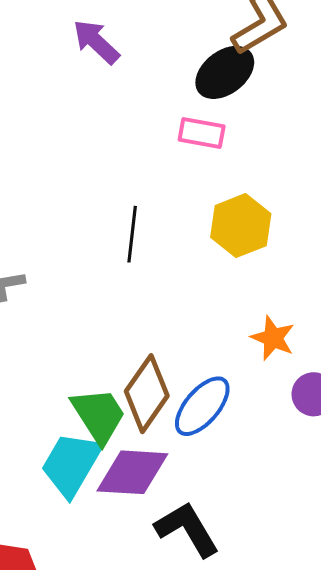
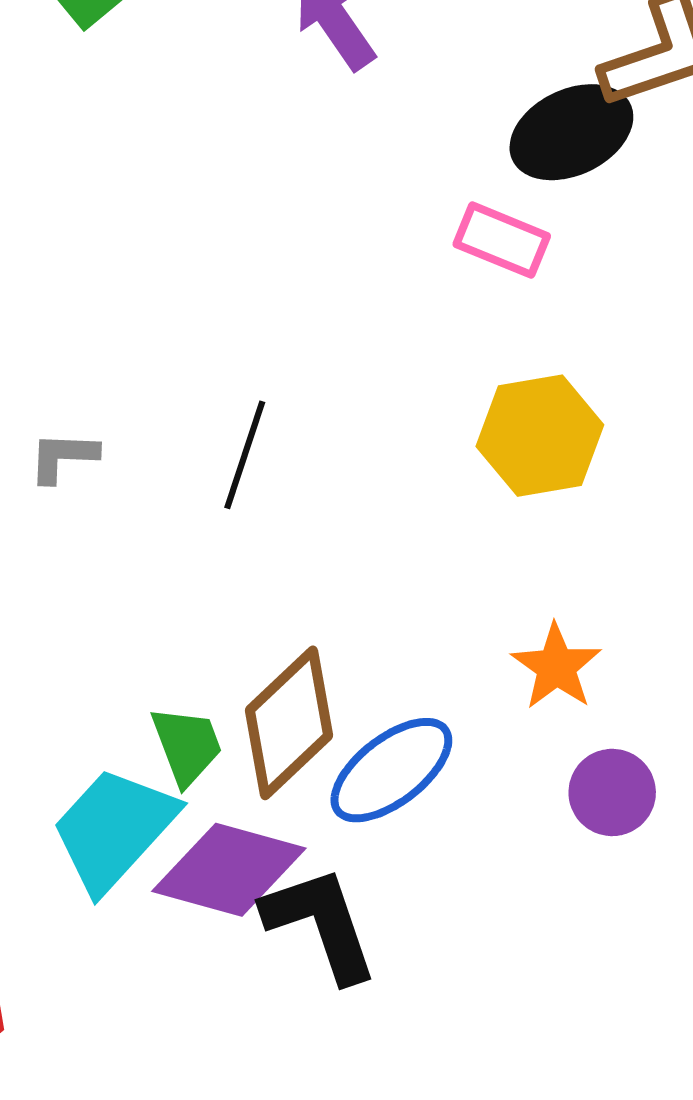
black line: (132, 234) -> (245, 455), moved
green trapezoid: (99, 415) -> (187, 746), size x0.7
black L-shape: (187, 529) -> (321, 924), moved

